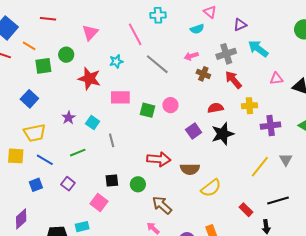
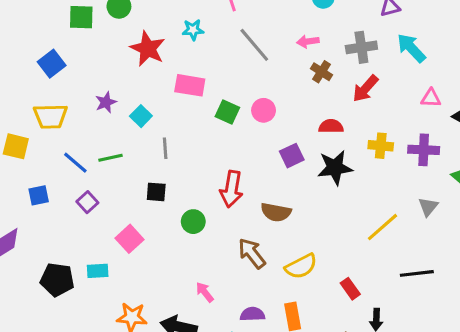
red arrow: (233, 80) -> (365, 89), turned -108
yellow cross: (249, 106) -> (381, 146), moved
purple cross: (271, 126) -> (424, 150), moved
red arrow: (159, 159) -> (231, 189), turned 85
blue line: (45, 160) -> (75, 163), moved
gray triangle: (286, 160) -> (428, 207), moved
black square: (112, 180) -> (156, 192), moved
yellow semicircle: (211, 188) -> (301, 266), moved
black line: (278, 201) -> (417, 273), moved
brown arrow: (162, 205) -> (252, 253), moved

